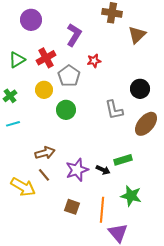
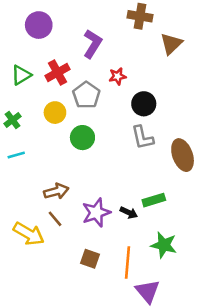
black circle: (140, 89) -> (144, 104), moved
brown ellipse: (146, 124) -> (183, 155), turned -60

